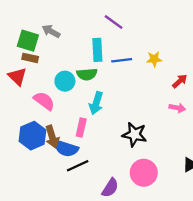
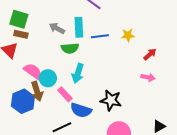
gray arrow: (51, 31) -> (57, 28), moved
cyan circle: (65, 81) -> (48, 78), moved
pink rectangle: (81, 128) -> (65, 94), turned -56
brown arrow: (52, 137) -> (37, 91), moved
blue semicircle: (66, 148) -> (81, 110), moved

